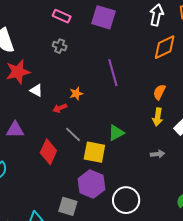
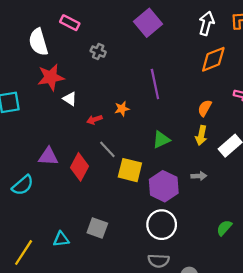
pink rectangle: (62, 16) -> (70, 23), moved
purple square: (103, 17) -> (148, 23), turned 30
orange star: (76, 94) -> (122, 109), moved
purple triangle: (15, 130) -> (48, 156), moved
green triangle: (116, 133) -> (161, 140), moved
purple hexagon: (92, 184) -> (164, 186), moved

